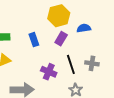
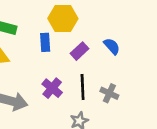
yellow hexagon: (59, 16) -> (63, 18), moved
blue semicircle: (84, 28) -> (112, 46), turned 40

